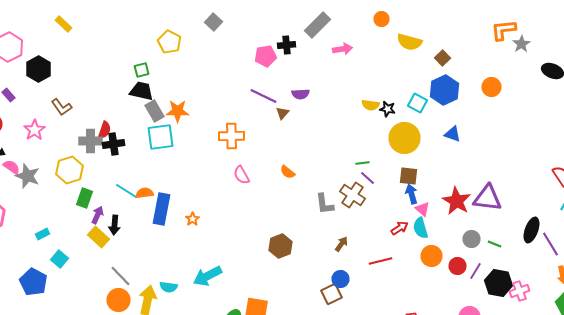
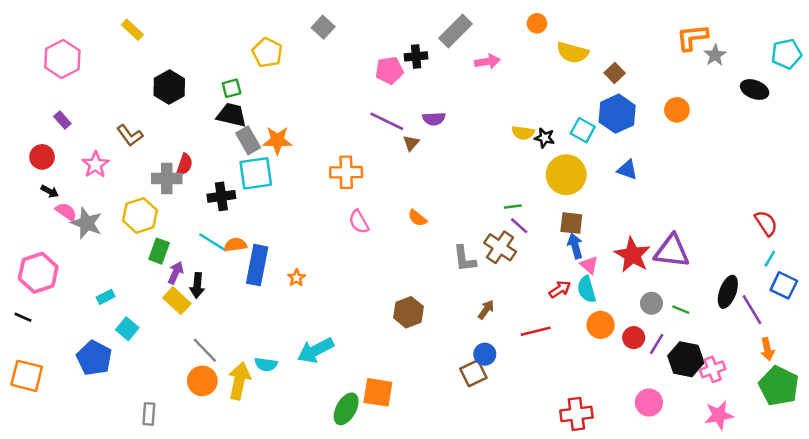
black hexagon: (38, 69) -> (169, 87), moved
black cross: (114, 144) -> (221, 196), moved

